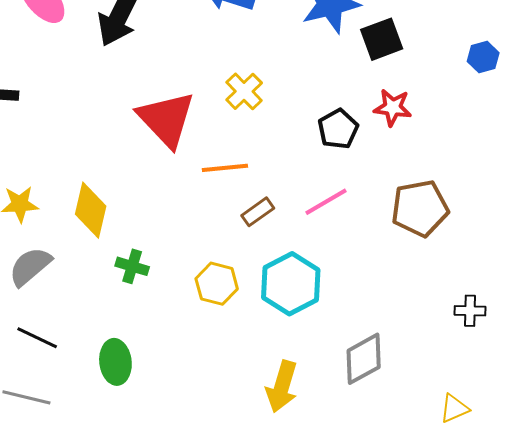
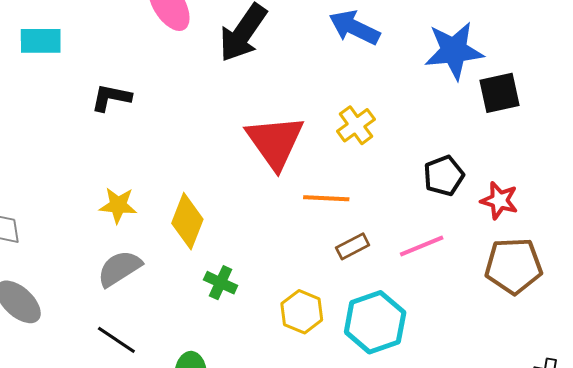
red star: (393, 108) -> (499, 200), moved

